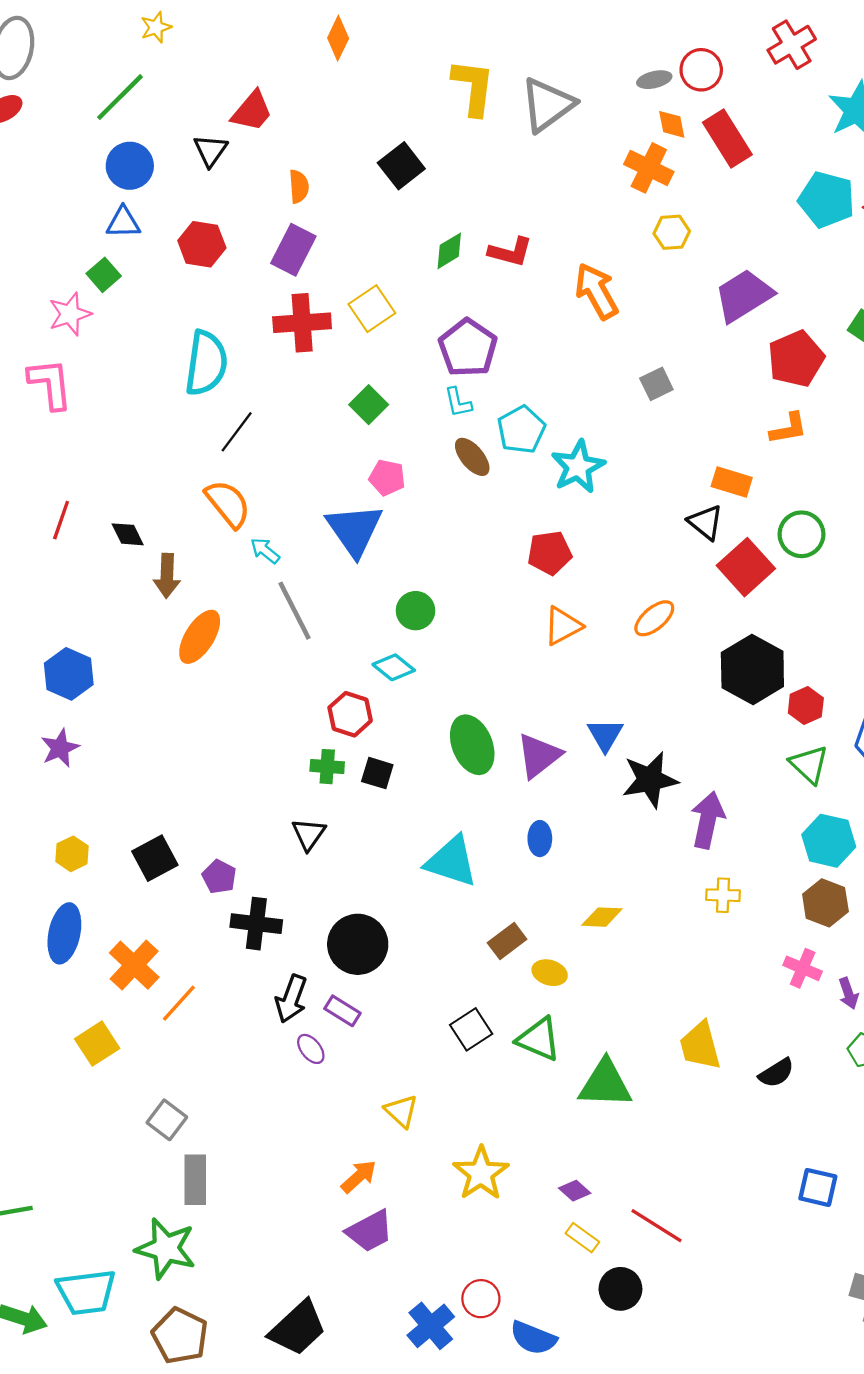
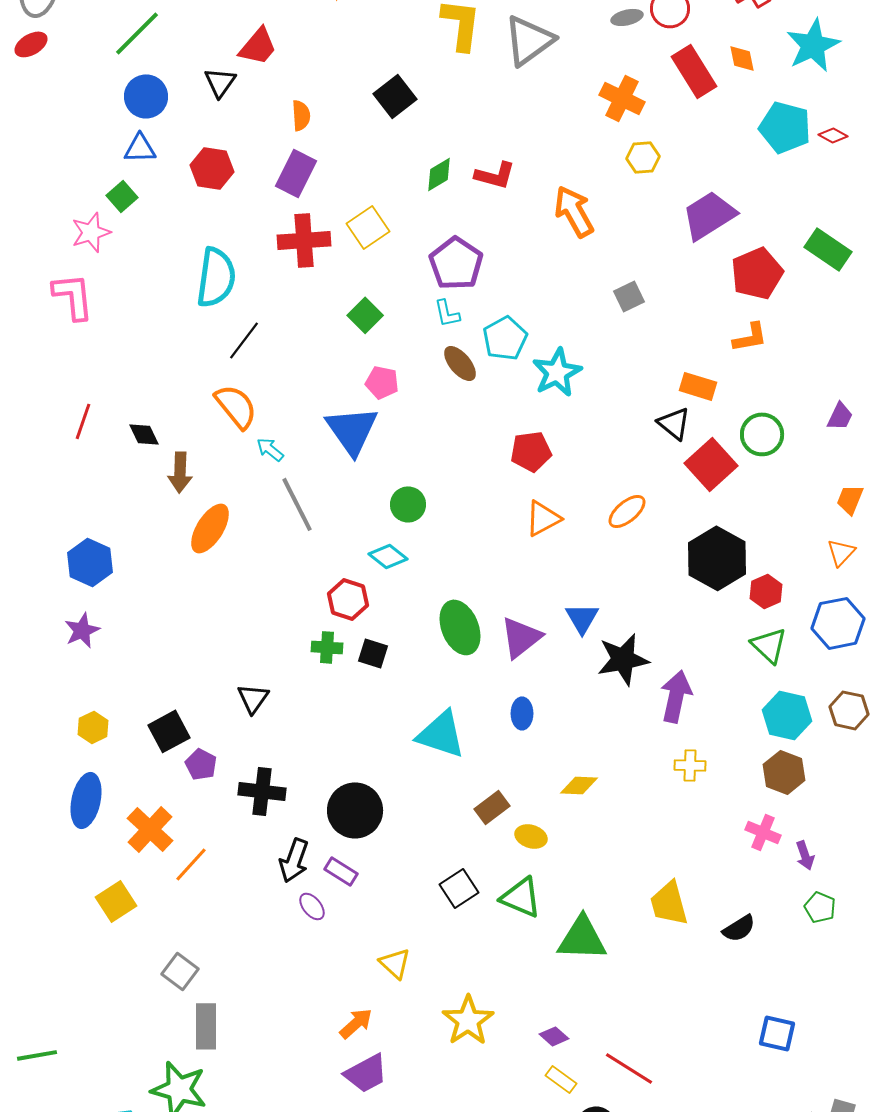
orange diamond: (672, 124) -> (742, 58), moved
black triangle: (309, 834) -> (253, 698), moved
purple pentagon: (219, 877) -> (201, 764), moved

